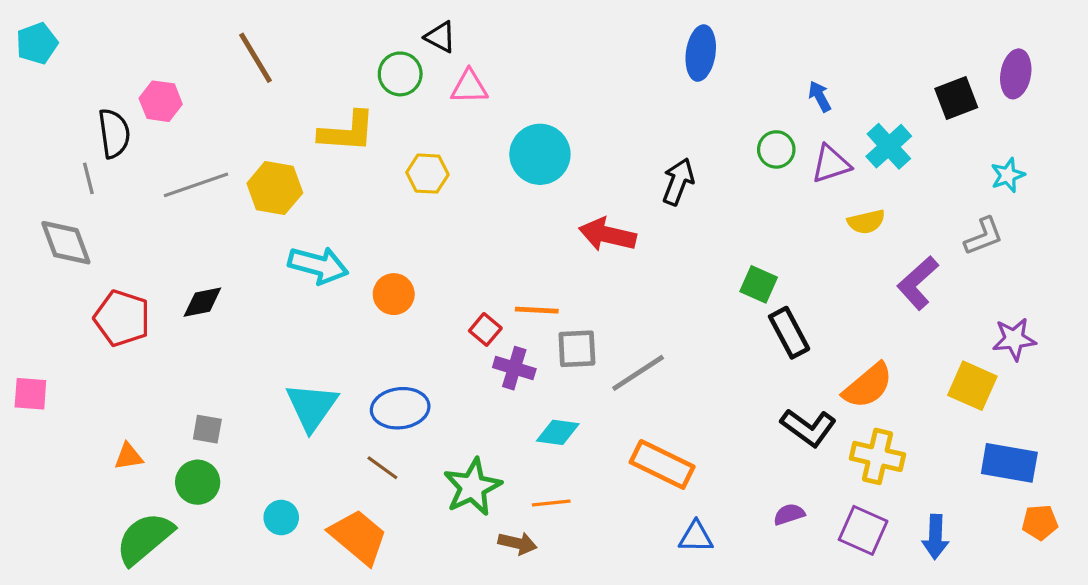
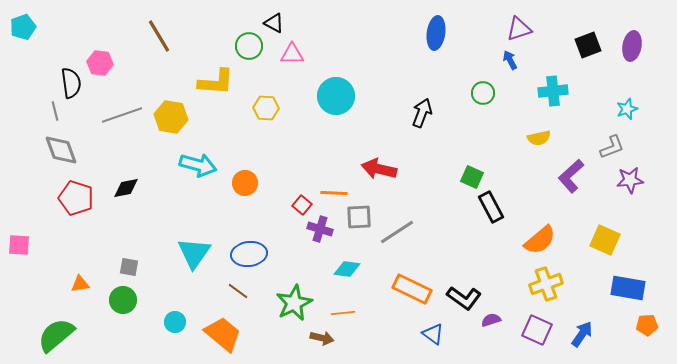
black square: (956, 98) -> (588, 45), moved
cyan cross: (889, 146) -> (553, 91), turned 36
purple triangle: (831, 164) -> (519, 29), moved
red arrow: (607, 235) -> (379, 169), moved
gray diamond: (66, 243) -> (61, 150), moved
purple star: (1014, 339) -> (630, 180), moved
black L-shape: (808, 428) -> (464, 298), moved
yellow cross: (878, 456) -> (546, 284), turned -32
blue triangle: (696, 537) -> (433, 334), turned 35
blue arrow: (935, 537) -> (582, 334), turned -148
green semicircle: (145, 538) -> (56, 335), moved

